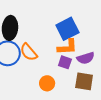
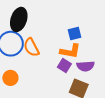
blue square: (67, 29) -> (74, 33), size x0.6
orange circle: (47, 83) -> (10, 78), moved

